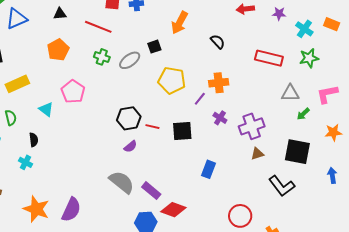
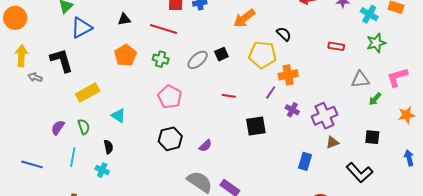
orange arrow: (180, 23) -> (244, 18), turned 30
black square: (154, 47) -> (221, 54), moved
green cross: (102, 57) -> (161, 59), moved
red rectangle: (269, 58) -> (336, 46), size x0.6
yellow pentagon: (172, 80) -> (262, 55), moved
pink pentagon: (73, 92) -> (170, 97), moved
black hexagon: (129, 118) -> (170, 139), moved
red line: (152, 127) -> (229, 96), moved
black square: (297, 152) -> (372, 137), size x0.6
blue rectangle: (208, 169) -> (305, 161), moved

